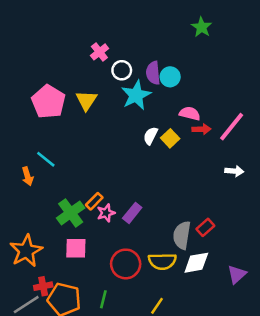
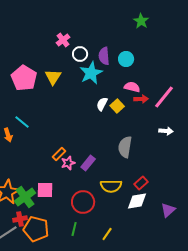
cyan circle: (170, 77) -> (126, 59), moved
green cross: (71, 213) -> (25, 197), moved
red rectangle: (205, 227) -> (141, 183), moved
gray semicircle: (182, 235) -> (125, 147), moved
yellow semicircle: (162, 261) -> (111, 186), moved
green line: (103, 299) -> (74, 229), moved

